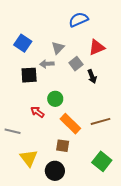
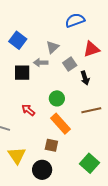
green circle: (55, 99) -> (57, 98), moved
brown line: (100, 121) -> (91, 110), moved

